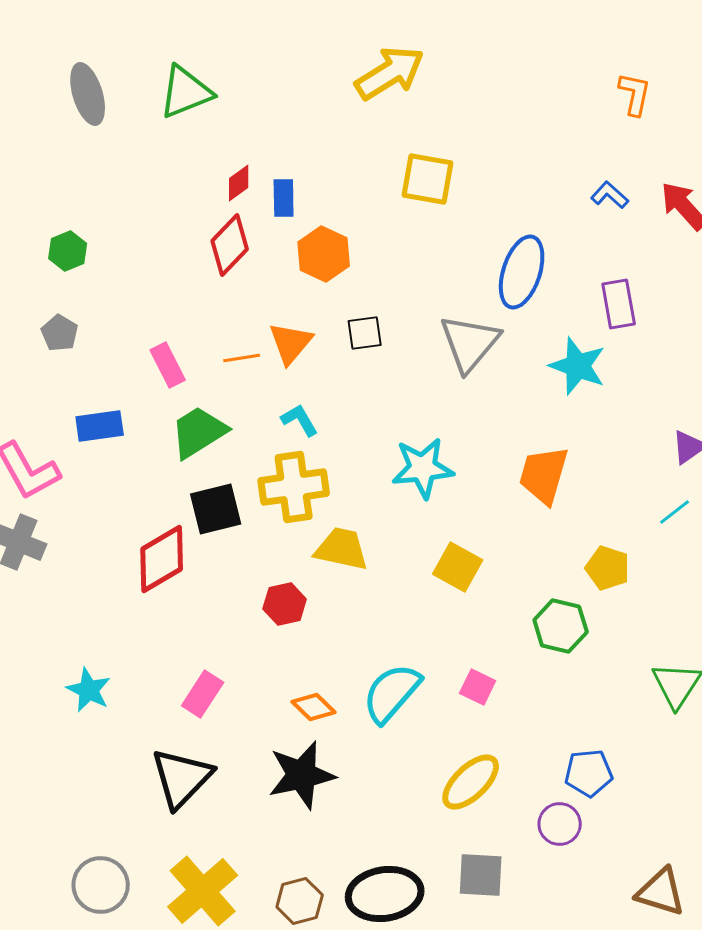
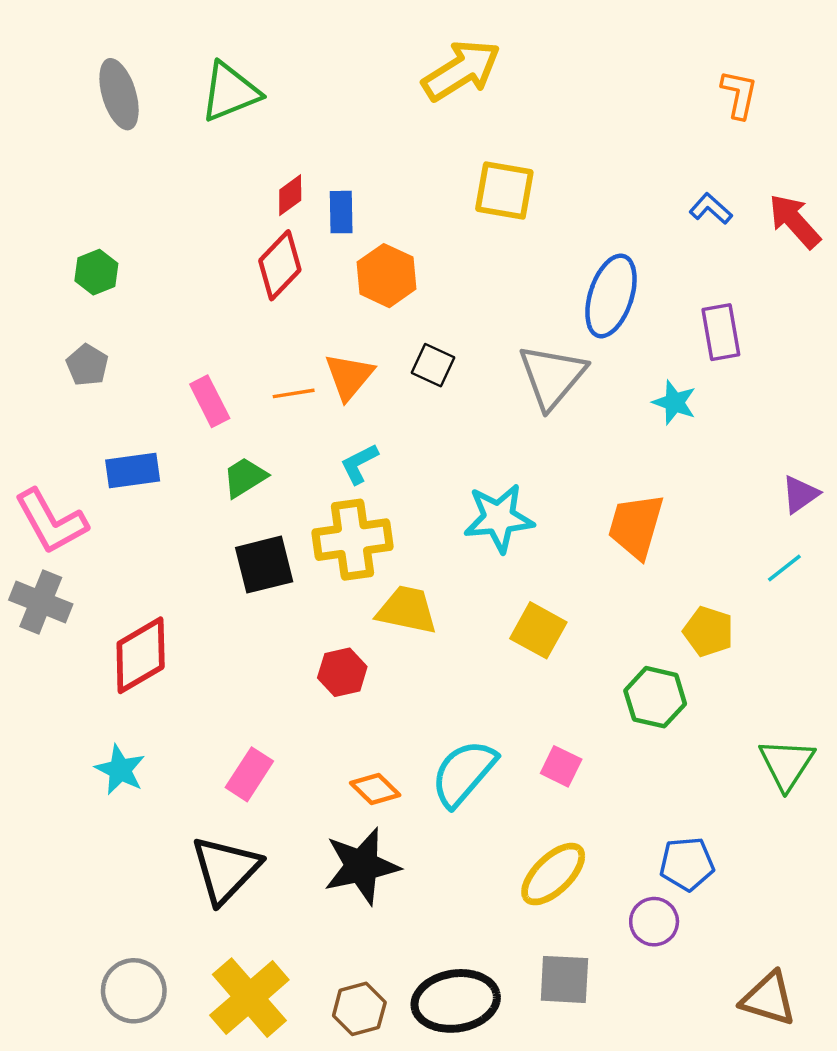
black square: (365, 333) -> (433, 365), turned 33
cyan star: (578, 366) -> (674, 402), size x0.7
cyan L-shape: (300, 420) -> (359, 464), turned -87
green trapezoid: (199, 432) -> (245, 477), size x0.7
red diamond: (162, 559) -> (141, 655), moved

